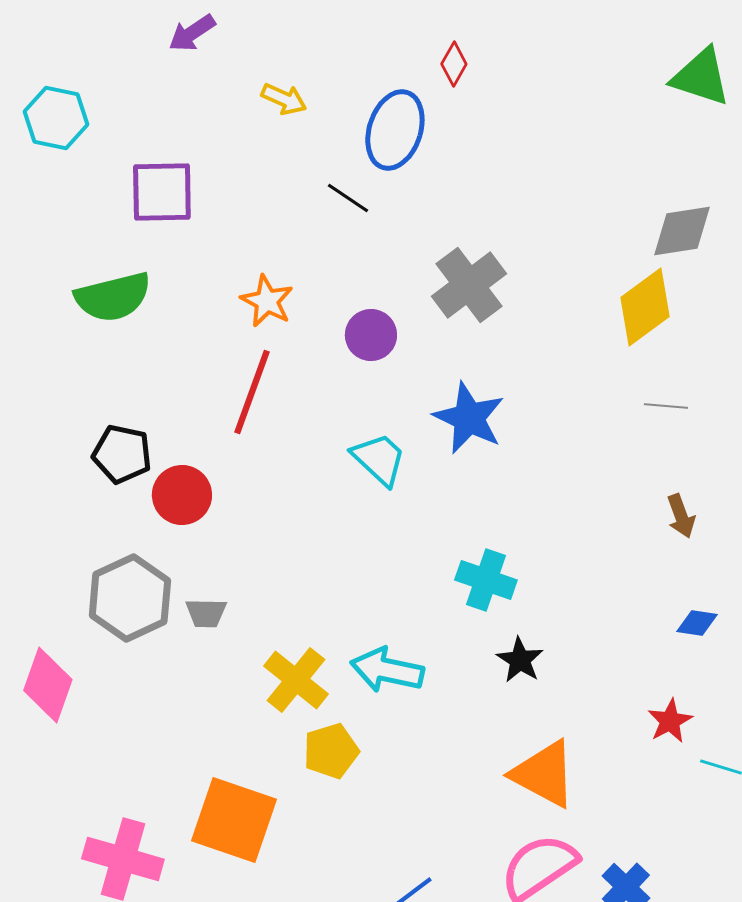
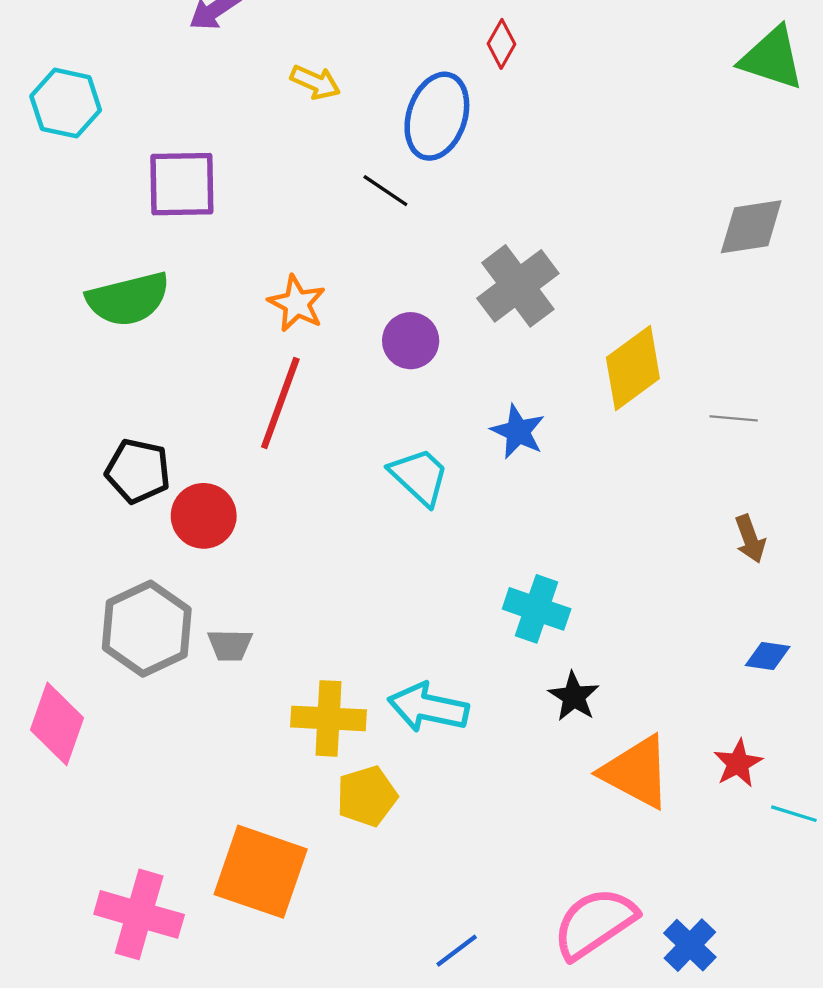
yellow diamond: (645, 307) -> (633, 368), moved
blue star: (469, 418) -> (518, 432), size x0.7
yellow cross: (296, 680) -> (328, 718), turned -36
orange triangle: (544, 774) -> (636, 772), moved

